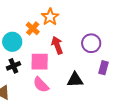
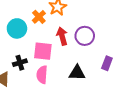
purple circle: (91, 43) -> (85, 36), moved
black cross: (13, 66) -> (20, 63), moved
pink semicircle: (41, 85) -> (42, 75), turned 42

